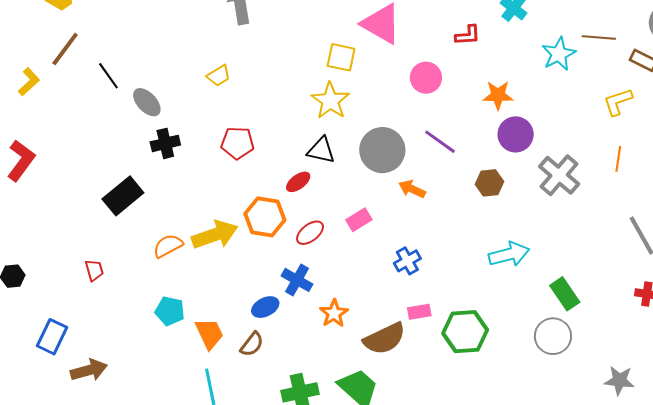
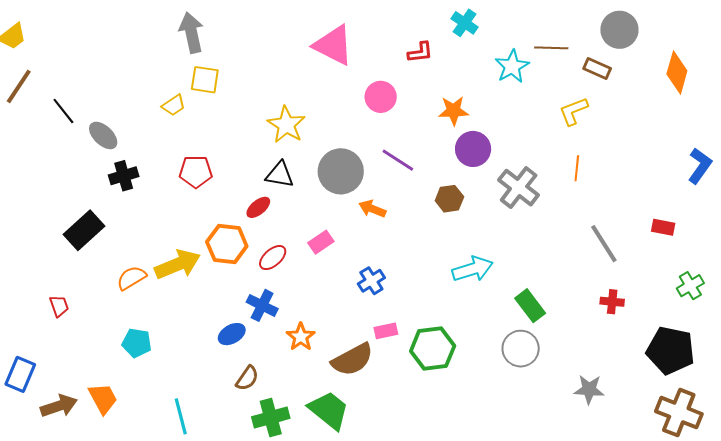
yellow square: (341, 57) -> (205, 80), moved
orange trapezoid: (209, 334) -> (103, 398), moved
brown semicircle: (252, 344) -> (247, 378), moved

